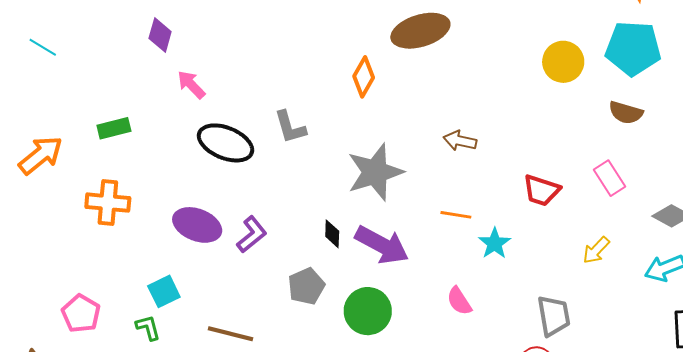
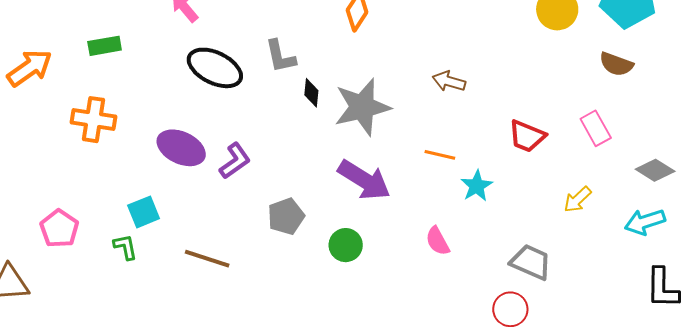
black diamond: (332, 234) -> (311, 93), moved
green circle: (368, 311) -> (346, 245), size x0.7
gray trapezoid: (554, 316) -> (531, 262), turned -60

